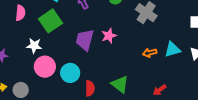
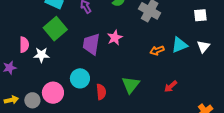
pink semicircle: (20, 13) -> (24, 45), moved
pink circle: (45, 67) -> (53, 93), moved
green triangle: (120, 84) -> (131, 85), turned 36

